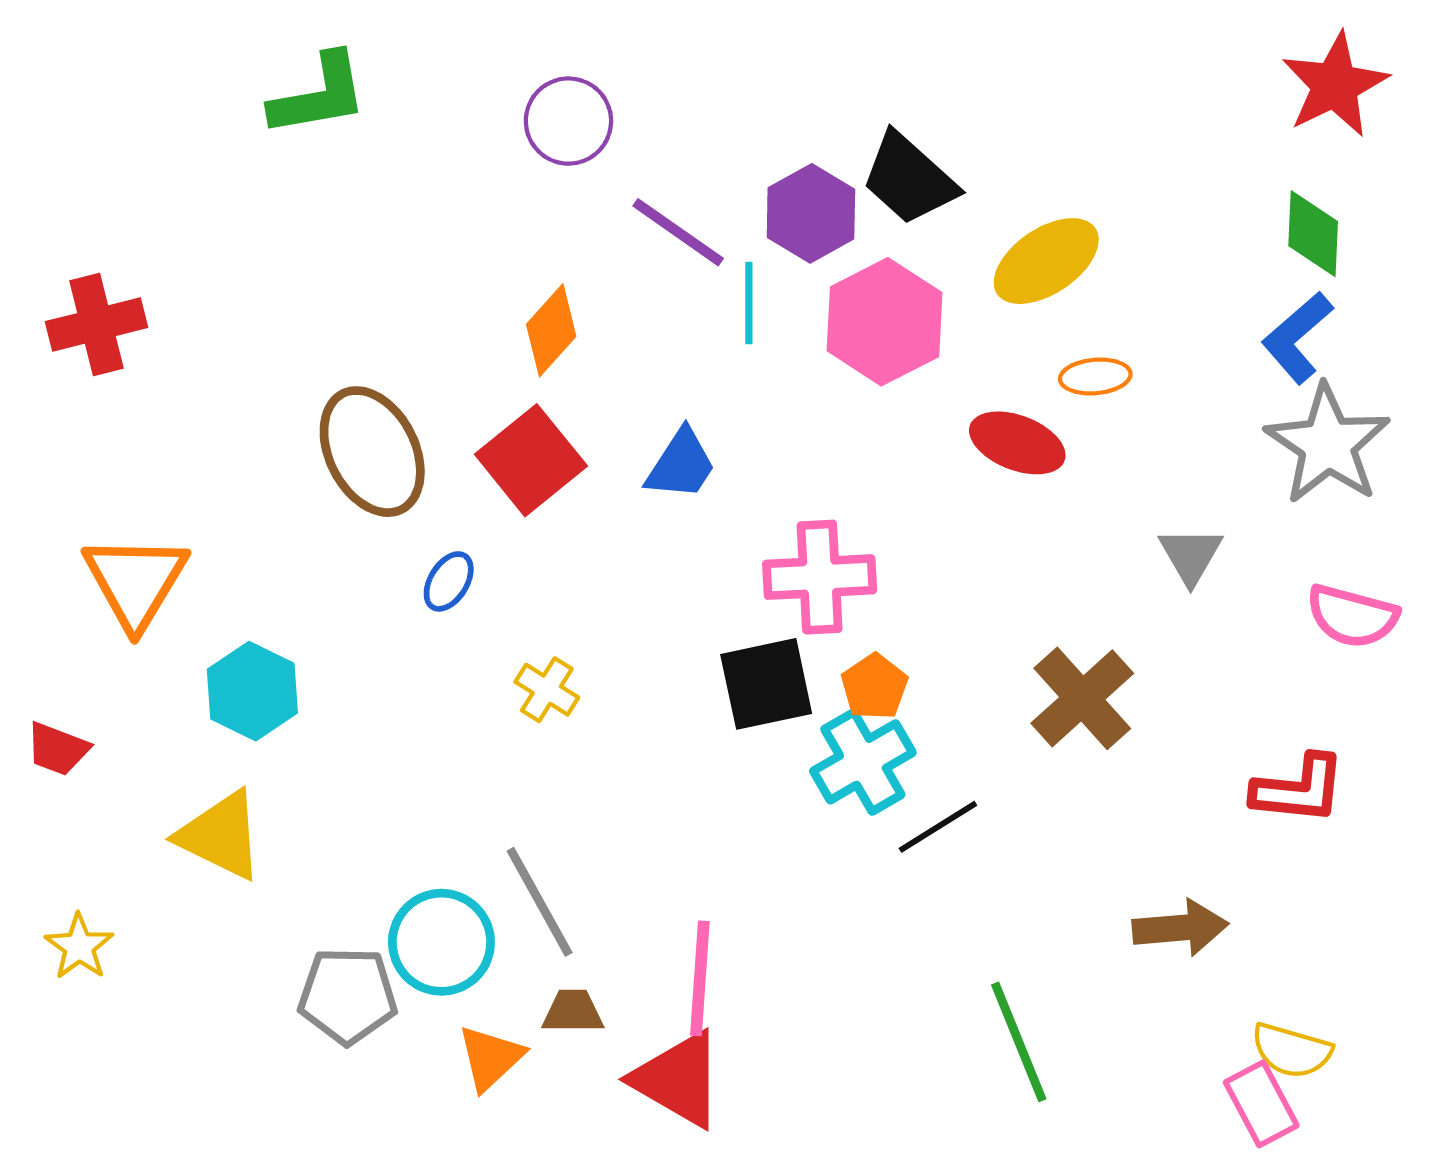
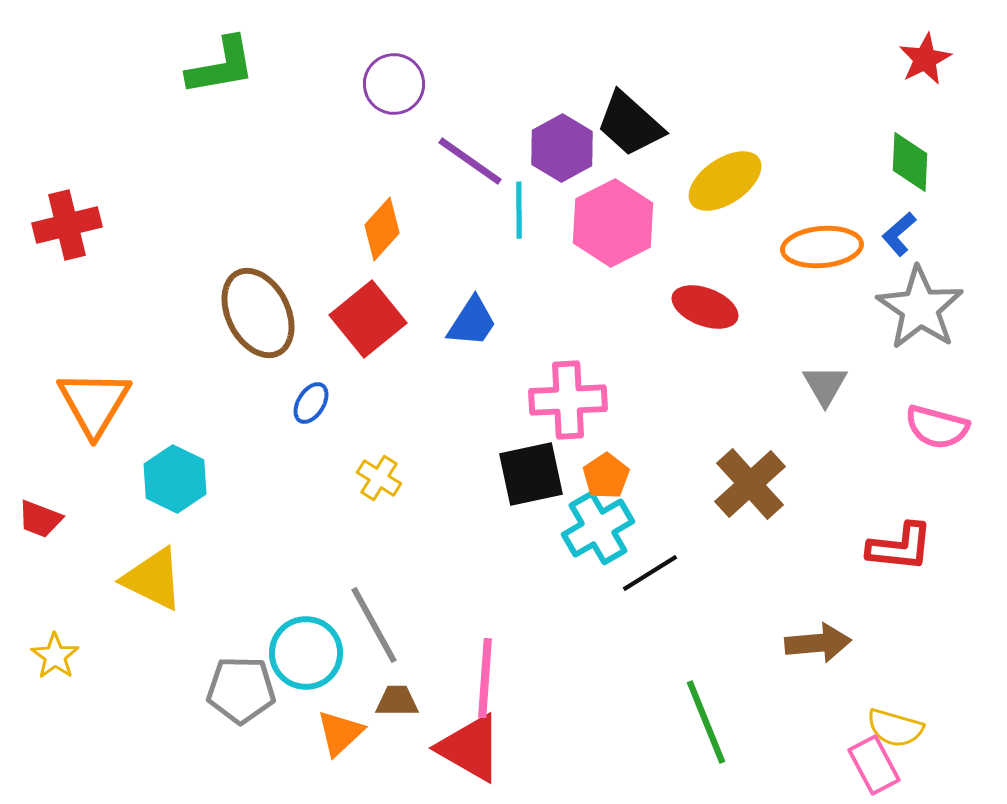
red star: (1335, 85) -> (925, 59), size x0.7
blue L-shape: (1297, 338) -> (899, 234), size x0.7
orange ellipse: (1095, 376) -> (822, 247), moved, size x1.6

